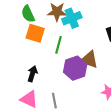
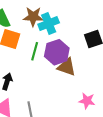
purple hexagon: (75, 68) -> (57, 52), moved

